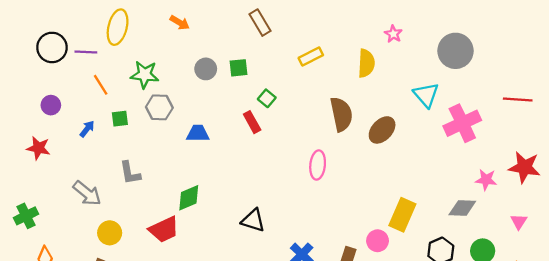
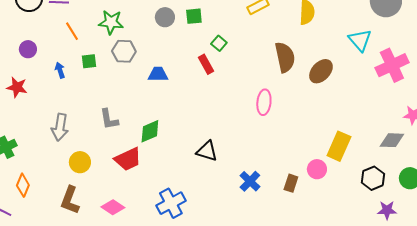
blue arrow: (87, 129) -> (60, 70), turned -56
gray L-shape: (130, 173) -> (109, 119), moved
gray arrow: (87, 193) -> (60, 127), turned 60

